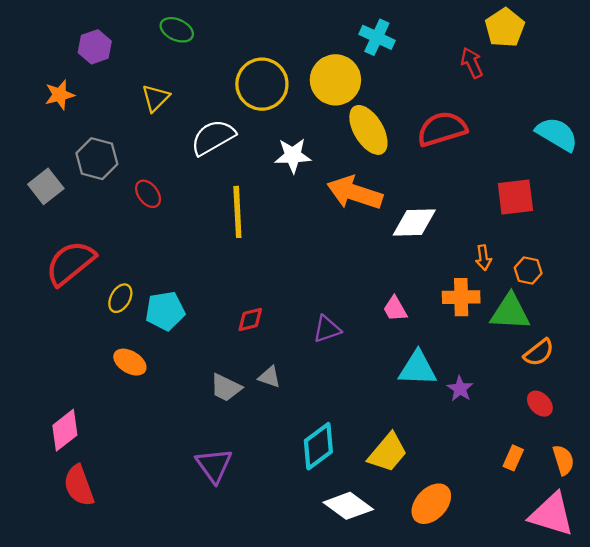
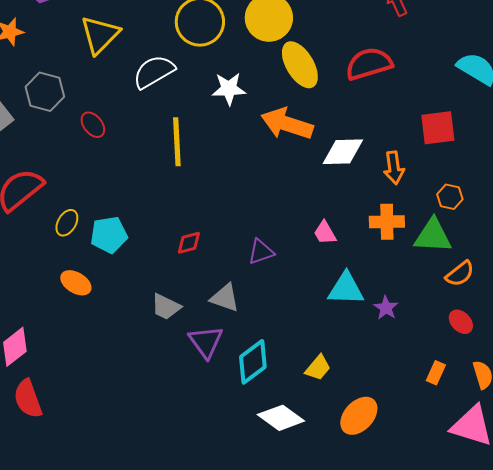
yellow triangle: (155, 98) -> (100, 35), size x1.5
orange arrow: (483, 258) -> (394, 168), moved, size x1.4
gray triangle: (269, 377) -> (225, 298), moved, size x1.4
yellow trapezoid: (388, 453) -> (318, 368), size x0.7
purple triangle: (214, 465) -> (206, 342), moved

